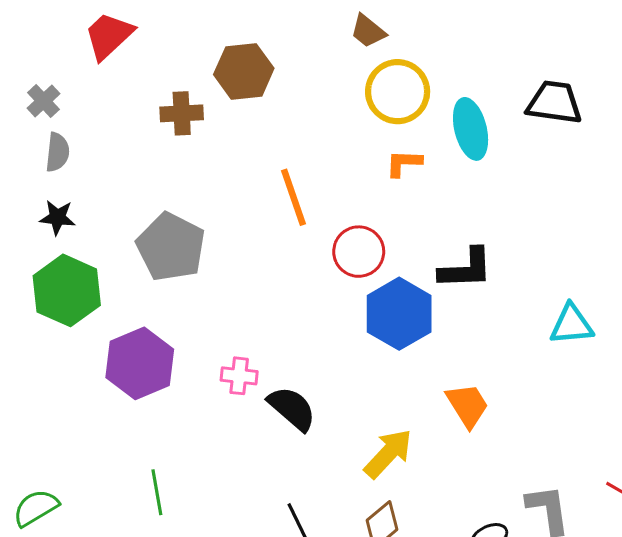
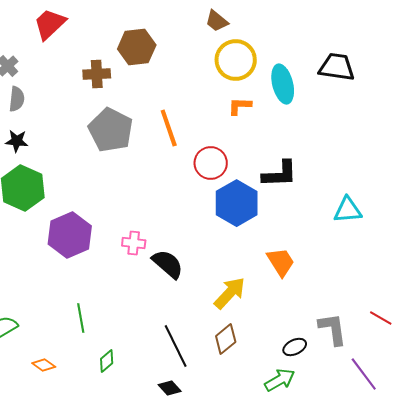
gray pentagon: (171, 247) -> (111, 130), moved

